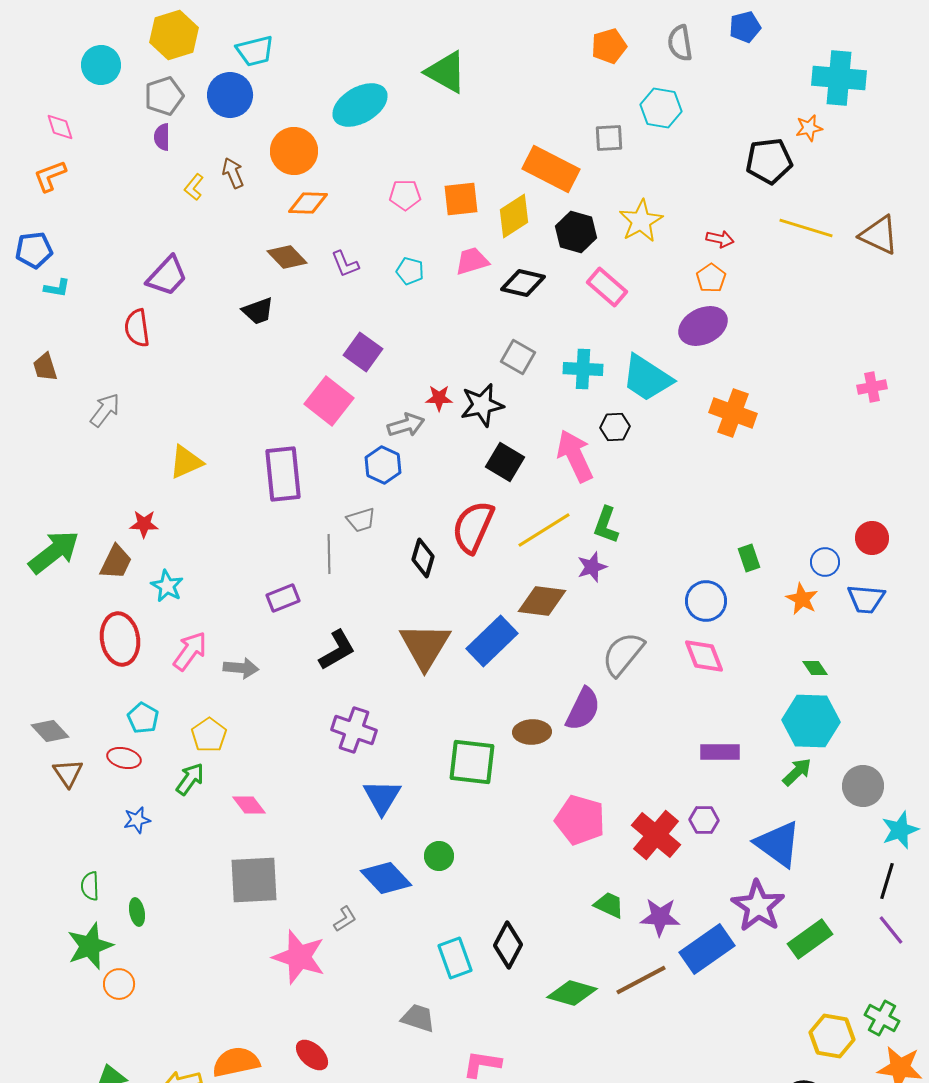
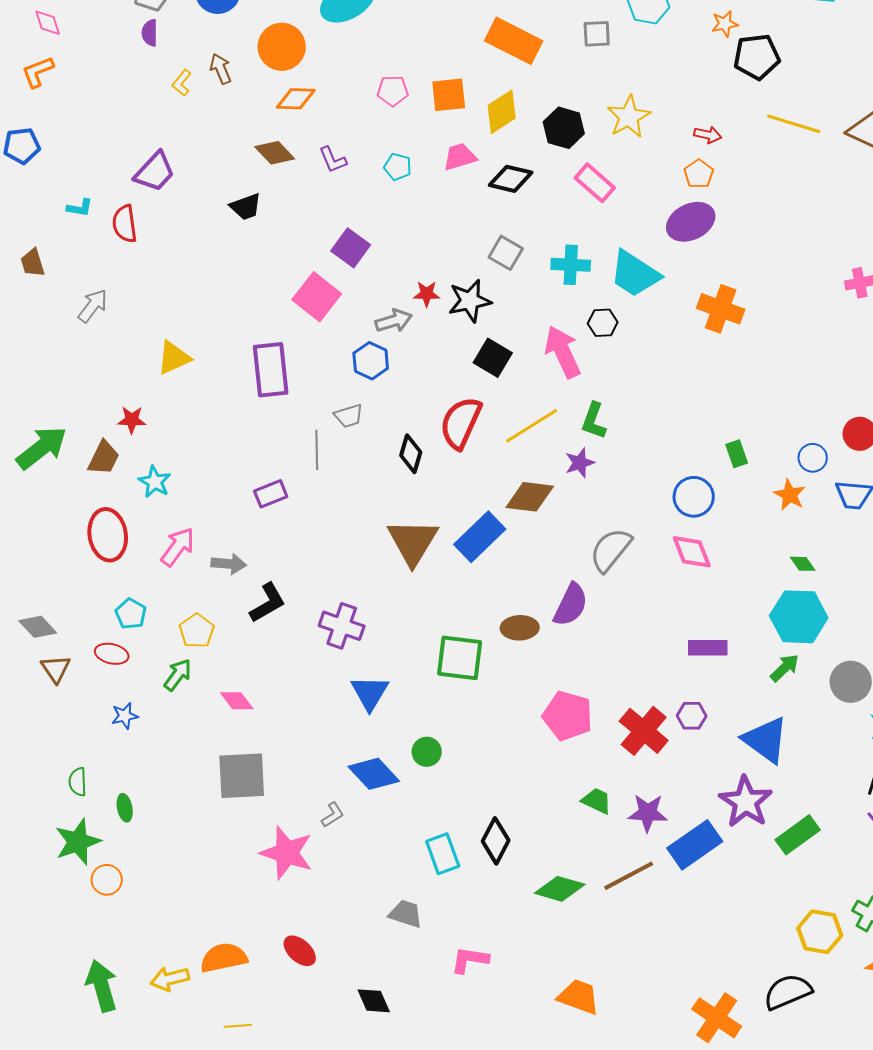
orange star: (809, 128) -> (725, 24), moved
orange rectangle: (551, 169) -> (514, 41), moved
cyan L-shape: (57, 288) -> (80, 208), moved
black L-shape: (337, 650) -> (268, 603), moved

